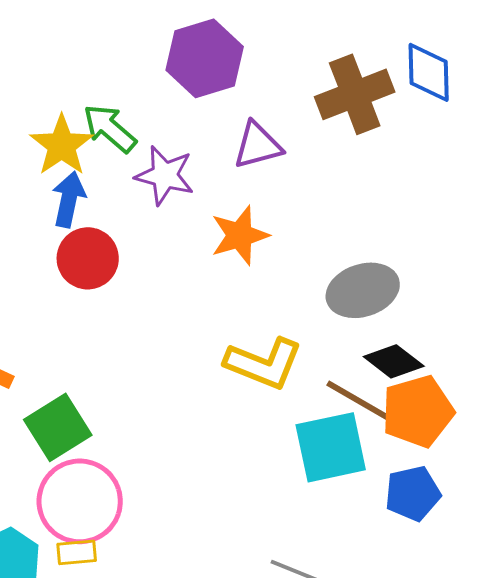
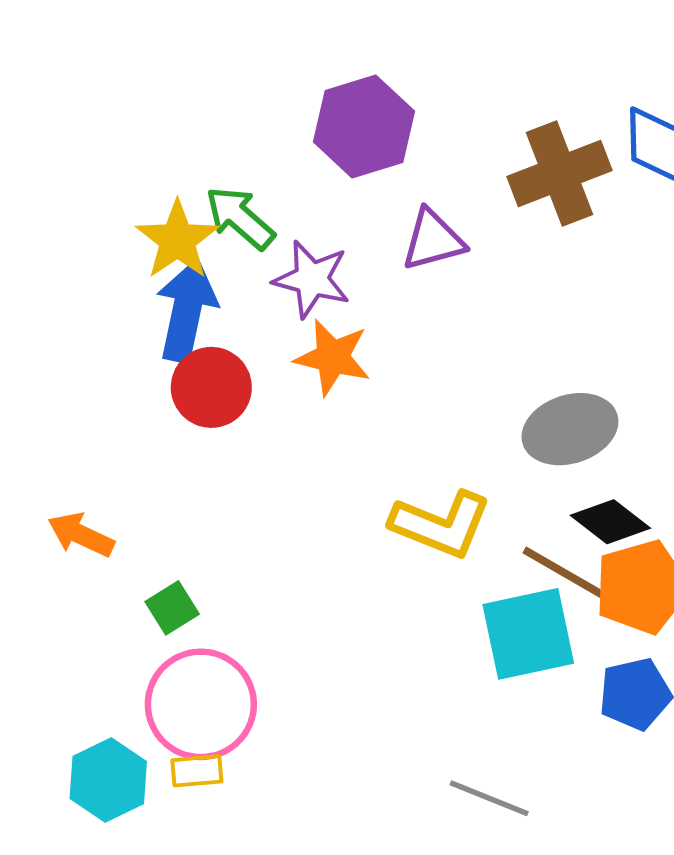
blue arrow: (69, 199) -> (187, 310), size x1.4
orange star: (240, 235) -> (333, 357), moved, turned 30
green square: (58, 427) -> (172, 608), size x0.6

